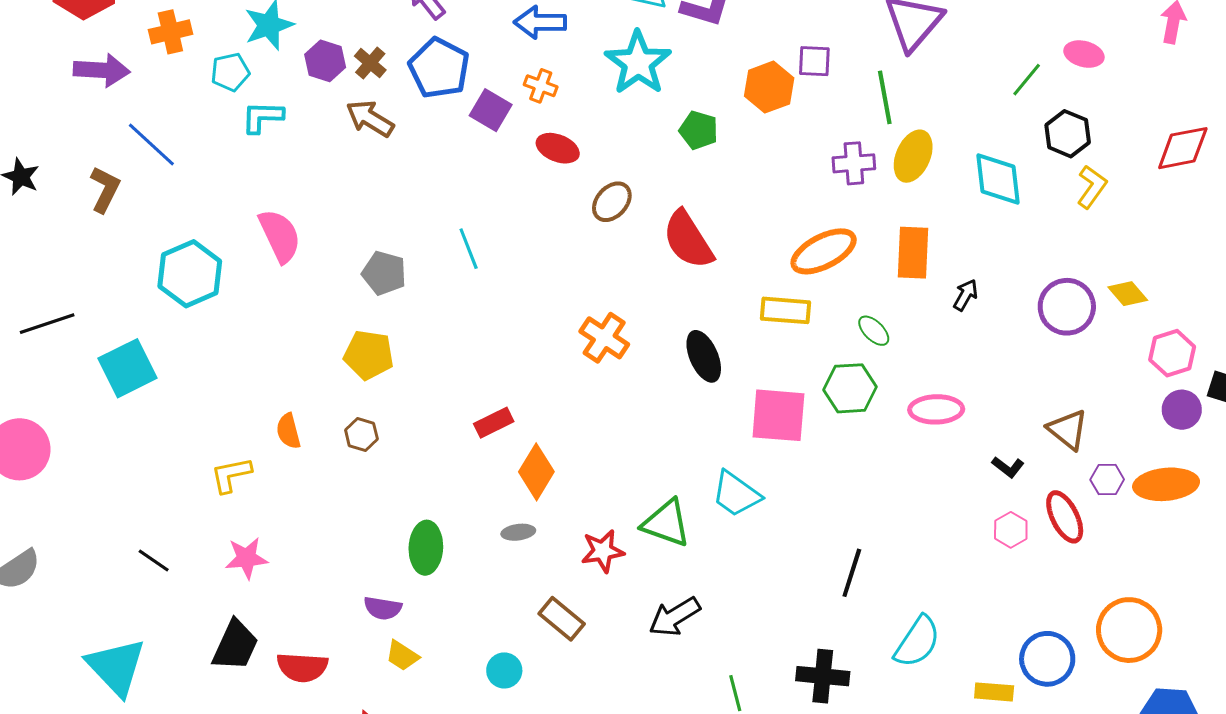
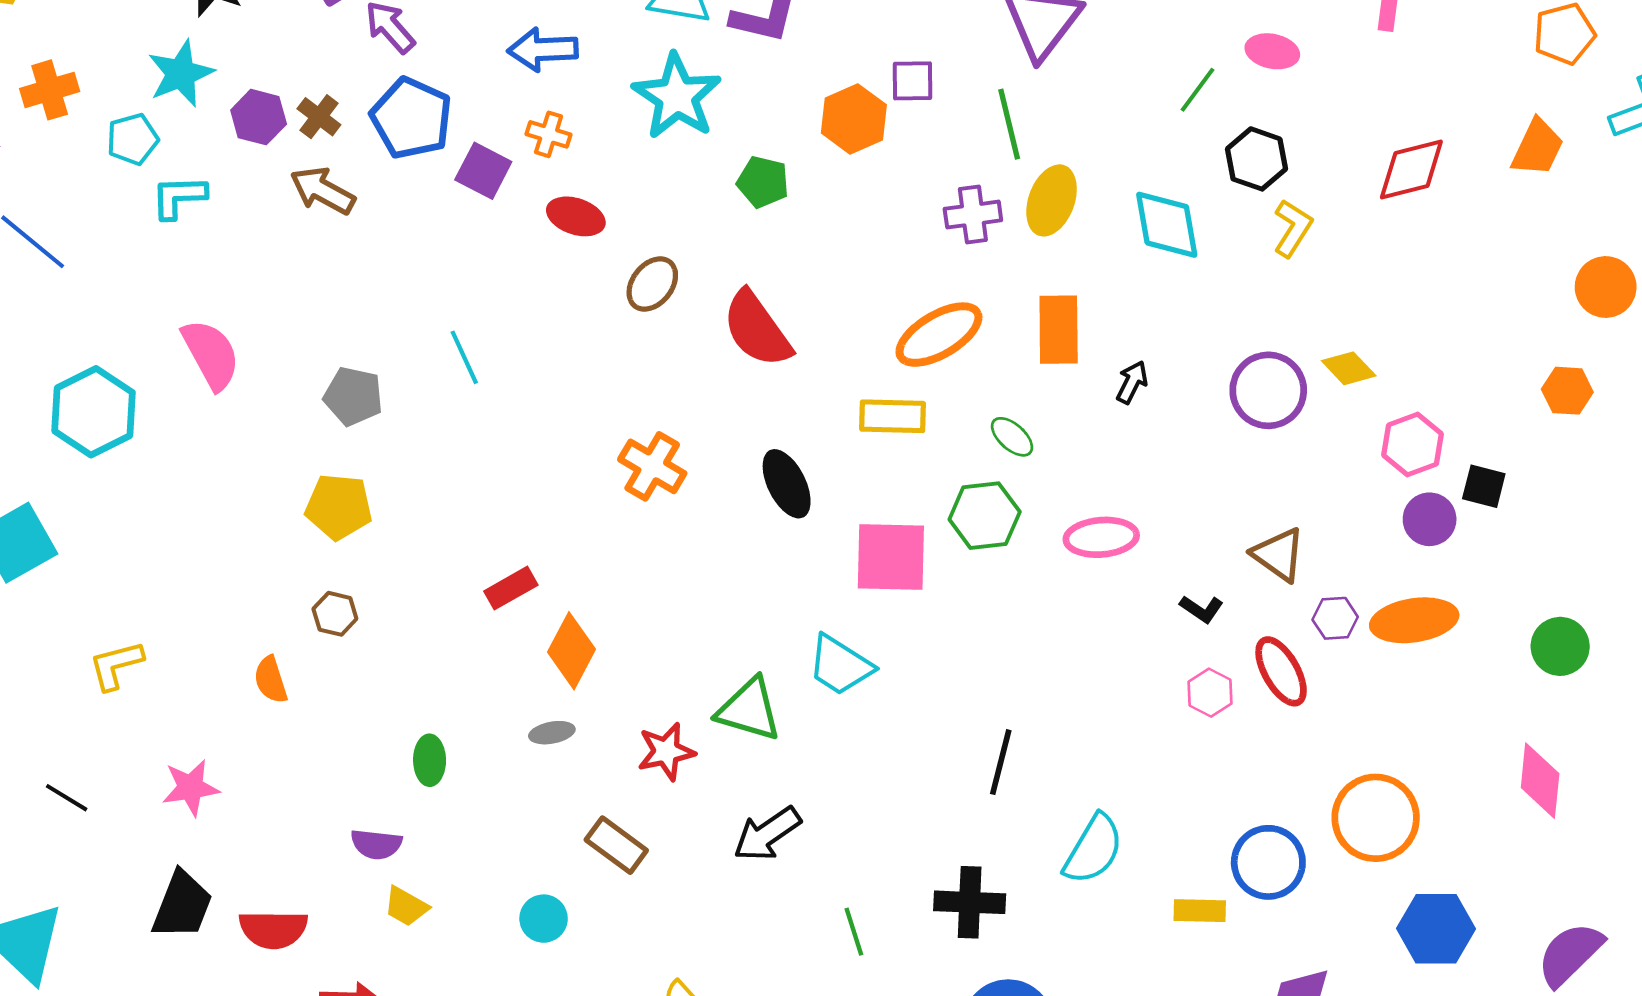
orange semicircle: (288, 431) -> (271, 680), moved
yellow L-shape: (231, 475) -> (116, 665), moved
green ellipse: (426, 548) -> (430, 760), size x0.7

